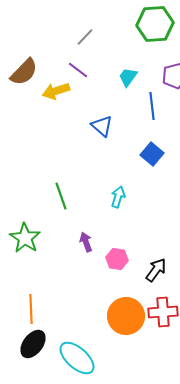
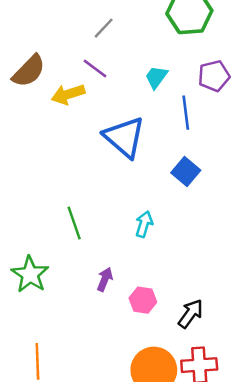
blue triangle: (102, 126) -> (124, 137), size x1.6
purple arrow: (86, 242) -> (105, 279), turned 42

